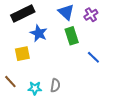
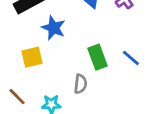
green rectangle: (72, 36) -> (98, 57), moved
gray semicircle: (55, 85) -> (80, 84), moved

